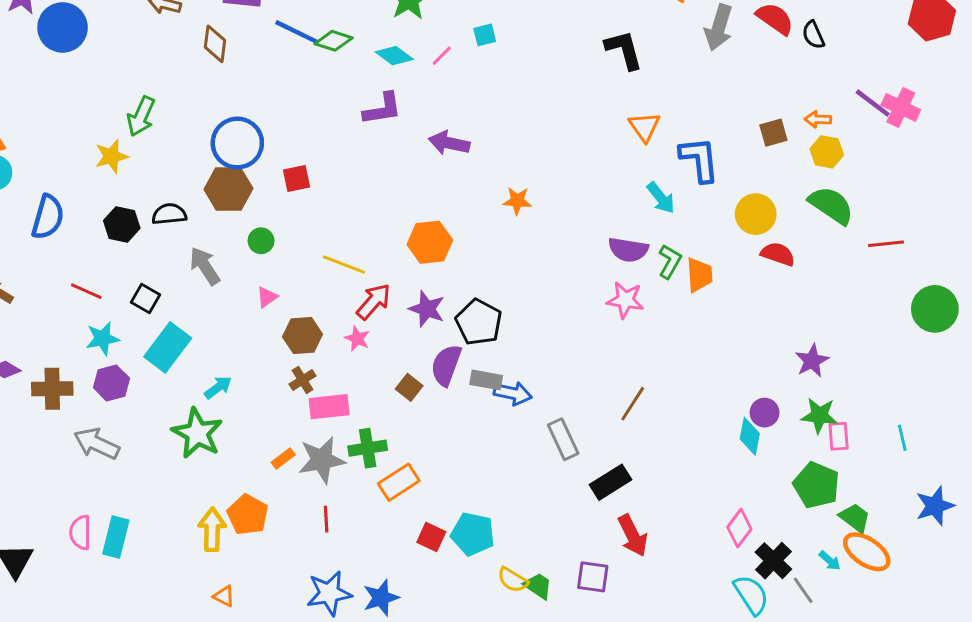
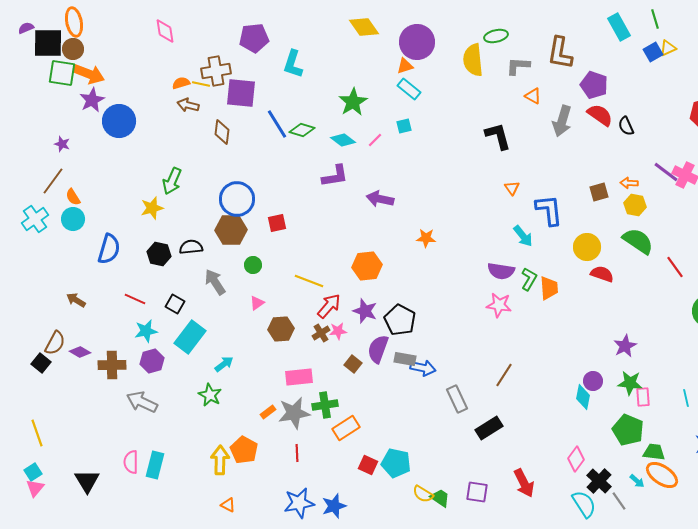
blue line: (297, 32) -> (277, 124), turned 32
orange triangle: (645, 127) -> (512, 188), size x0.7
red line: (886, 244) -> (675, 267), turned 60
pink star: (357, 339) -> (338, 331), moved, turned -30
brown cross: (302, 380) -> (321, 333), moved
green star: (197, 433) -> (210, 395), size x0.7
green trapezoid: (855, 518) -> (654, 452), turned -30
red arrow: (633, 535) -> (524, 483), moved

